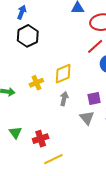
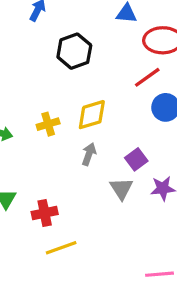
black hexagon: (28, 36) -> (74, 51), moved
purple square: (94, 98) -> (136, 159), turned -32

